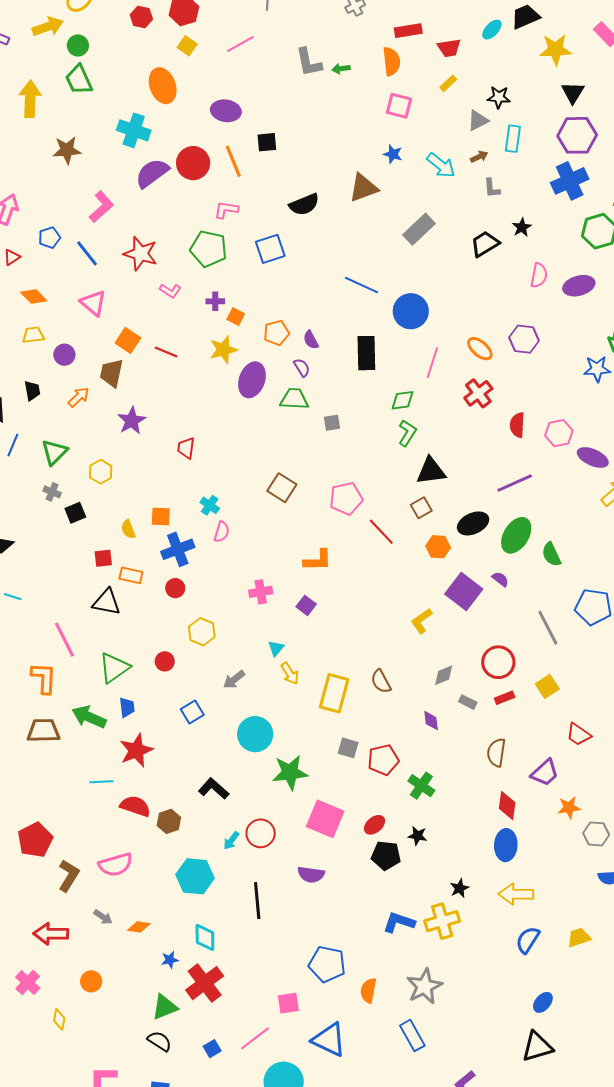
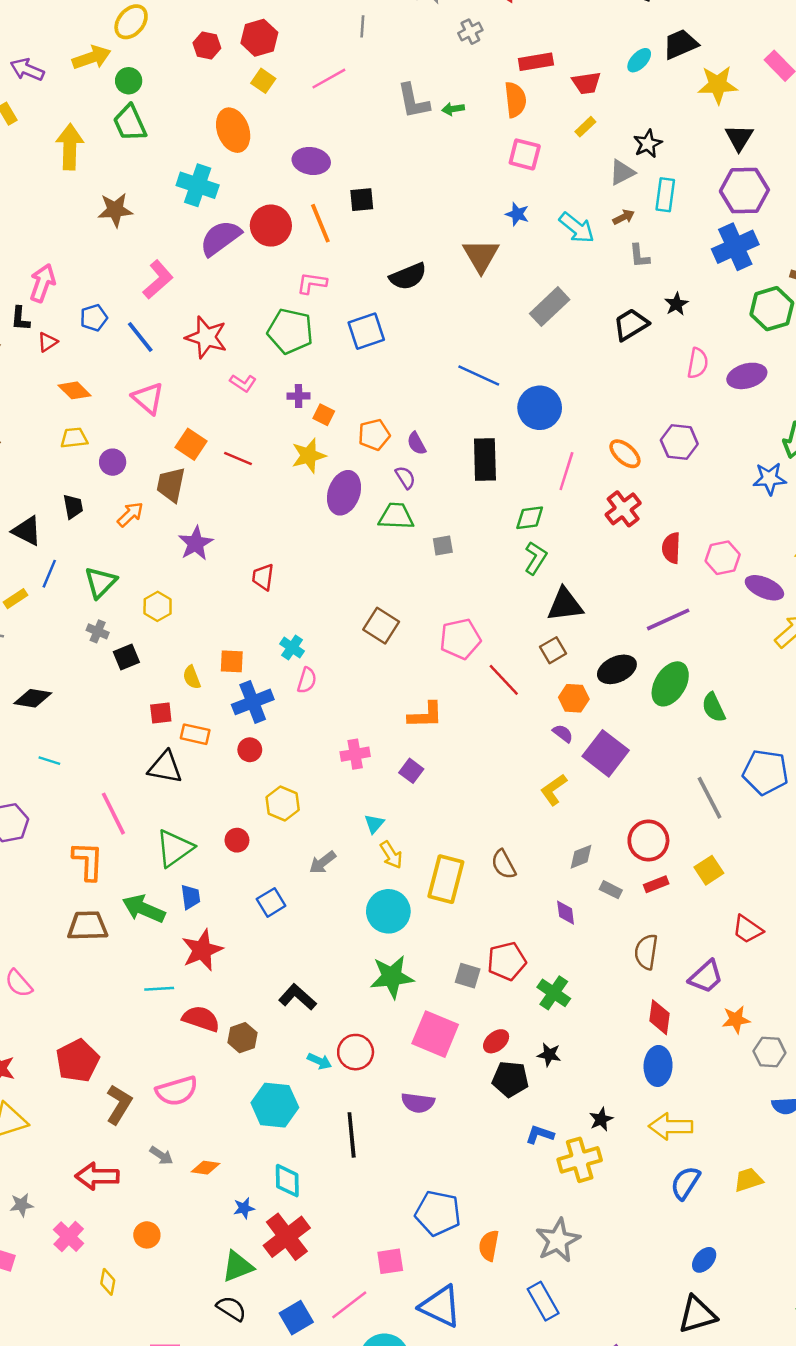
black star: (499, 97) -> (648, 144), turned -30
brown triangle: (363, 188) -> (481, 256), turned -40
purple semicircle: (500, 579) -> (563, 733), moved
cyan circle: (255, 734) -> (388, 911), moved
gray square: (348, 748) -> (468, 976), moved
cyan arrow: (231, 841) -> (319, 1061), turned -102
blue L-shape: (399, 922) -> (540, 1135), moved, size x0.7
blue square: (212, 1049) -> (296, 1318), size x1.5

